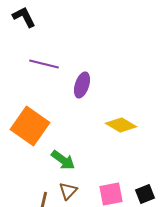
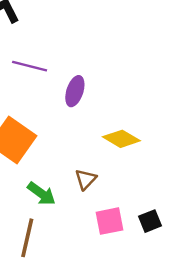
green arrow: (63, 160) -> (41, 194), moved
brown triangle: (68, 191) -> (86, 179), moved

